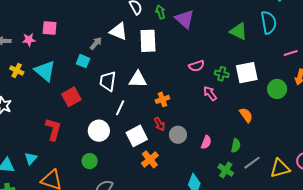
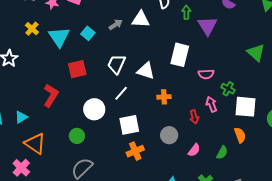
white triangle: (119, 31) -> (141, 19), turned -36
white rectangle: (148, 41) -> (180, 55), moved
cyan square: (83, 61) -> (88, 33), moved
white square: (247, 73) -> (245, 107), moved
red arrow: (159, 124) -> (194, 117), moved
green semicircle: (236, 146) -> (222, 153), moved

